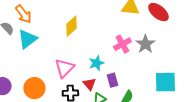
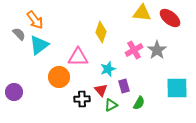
yellow diamond: (71, 26) -> (101, 32), moved, turned -30
pink triangle: (64, 68) -> (78, 57), moved, turned 45
orange circle: (34, 88) -> (59, 77), moved

